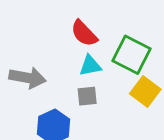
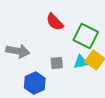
cyan triangle: (90, 66) -> (81, 62), moved

